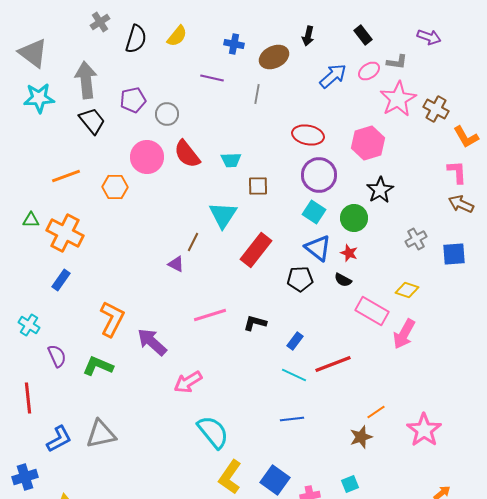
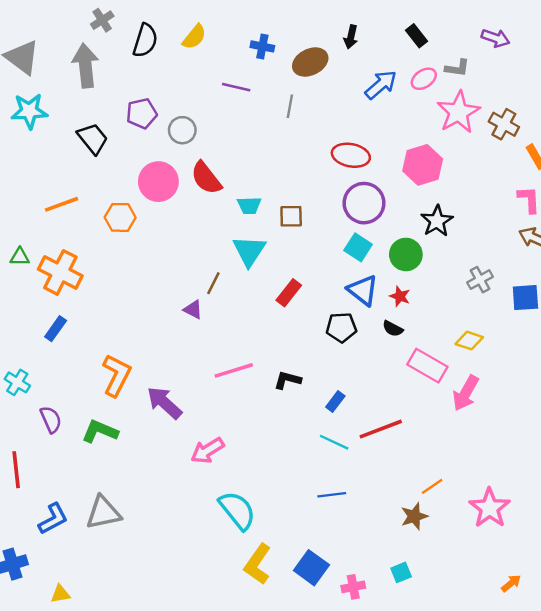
gray arrow: (86, 80) -> (85, 66), moved
cyan trapezoid: (231, 160) -> (249, 205), moved
red rectangle: (256, 250) -> (289, 293), size x0.7

